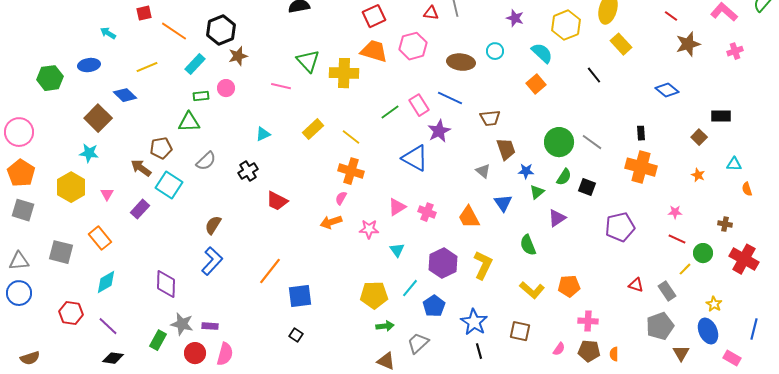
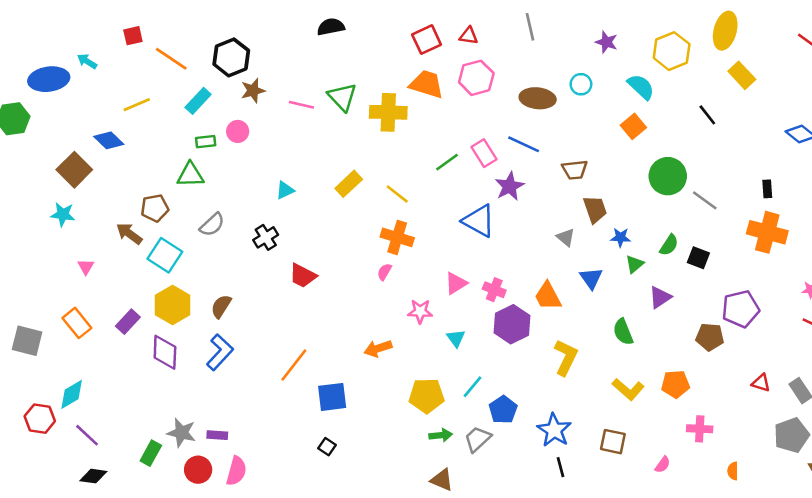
red triangle: (431, 13) -> (469, 36), moved
blue ellipse: (89, 65) -> (49, 79), moved, size x1.4
pink line: (281, 86) -> (301, 105), moved
green circle: (559, 142) -> (668, 176), moved
yellow hexagon: (71, 187) -> (173, 305), moved
purple rectangle: (140, 209) -> (128, 322), moved
orange arrow: (331, 222) -> (378, 348), moved
purple hexagon: (443, 263) -> (512, 324), moved
cyan diamond: (106, 282) -> (72, 394), moved
purple diamond: (166, 284) -> (165, 352), moved
gray trapezoid: (418, 343) -> (478, 439), moved
brown pentagon: (589, 351) -> (710, 337), moved

